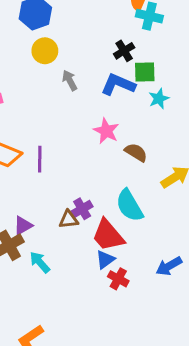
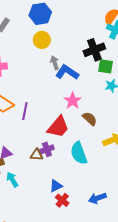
black cross: (124, 51) -> (94, 50), size x1.5
blue L-shape: (118, 84) -> (67, 72), moved
red trapezoid: (108, 235) -> (58, 127), moved, turned -110

